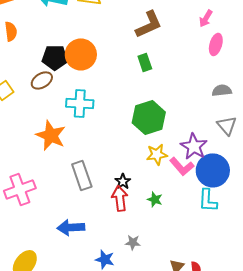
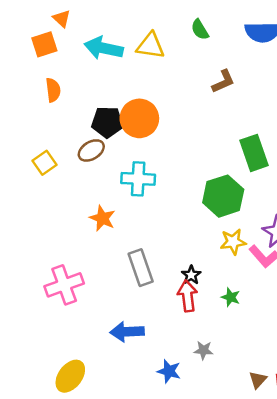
brown L-shape: (149, 24) -> (223, 81), size x0.7
green rectangle: (145, 62) -> (254, 153), moved, size x1.6
orange star: (51, 135) -> (102, 218), size x0.7

